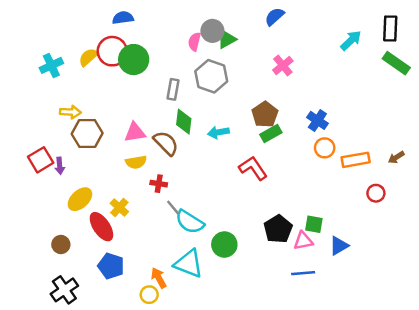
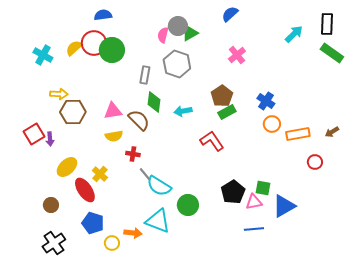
cyan cross: (51, 65) -> (43, 55), turned -36
blue triangle: (339, 246) -> (284, 206), size x1.4
orange arrow: (159, 278) -> (133, 233), turned 126
yellow circle: (149, 295) -> (112, 243), moved

